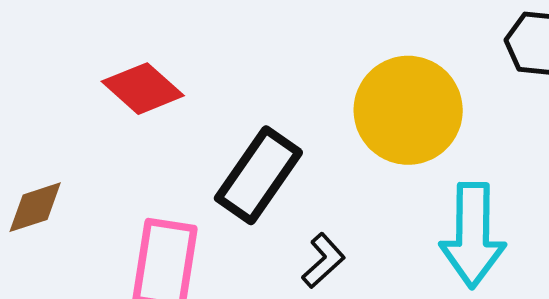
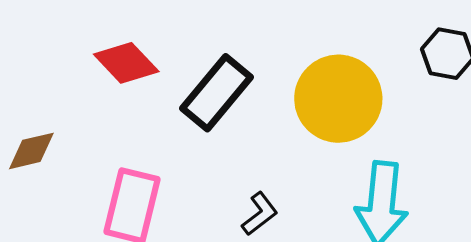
black rectangle: (258, 175) -> (216, 93), moved

